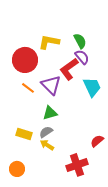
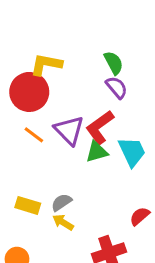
yellow L-shape: (49, 42) -> (46, 64), moved
red L-shape: (69, 69) -> (100, 127), moved
cyan trapezoid: (92, 87) -> (132, 152), moved
green triangle: (50, 113) -> (97, 152), moved

